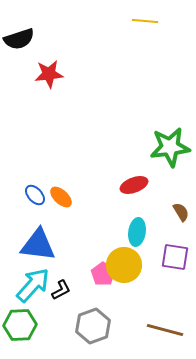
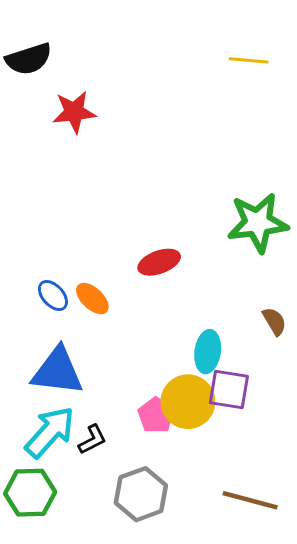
yellow line: (145, 21) -> (249, 60), moved
red ellipse: (134, 185) -> (159, 262), moved
purple square: (175, 257) -> (229, 390), moved

